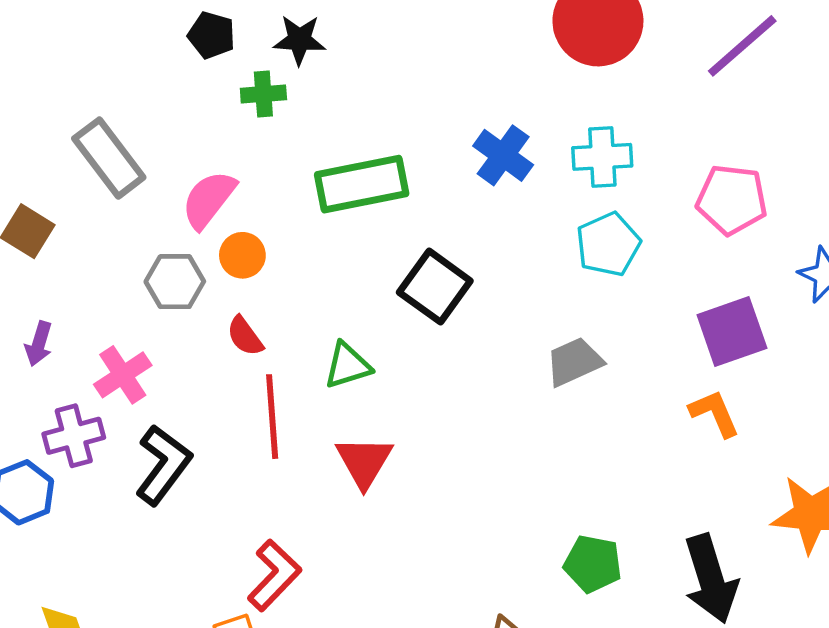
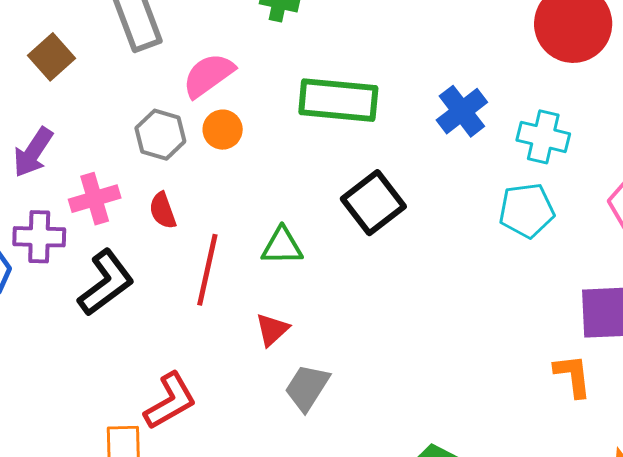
red semicircle: (245, 336) -> (163, 210), moved
purple arrow: (39, 344) -> (33, 152), size x1.4
gray trapezoid: (574, 362) -> (307, 388), moved, turned -50
red triangle: (364, 462) -> (272, 330), size x0.7

